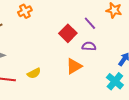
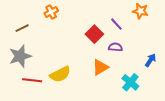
yellow semicircle: (34, 73) -> (60, 74), size x1.5
cyan cross: (115, 81) -> (130, 82), moved

